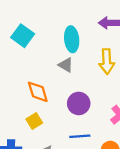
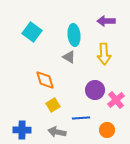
purple circle: (79, 103) -> (95, 90), moved
yellow square: (34, 121) -> (53, 105), moved

